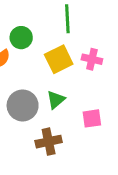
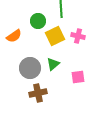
green circle: (21, 38) -> (38, 21), moved
brown cross: (49, 142) -> (38, 93), moved

